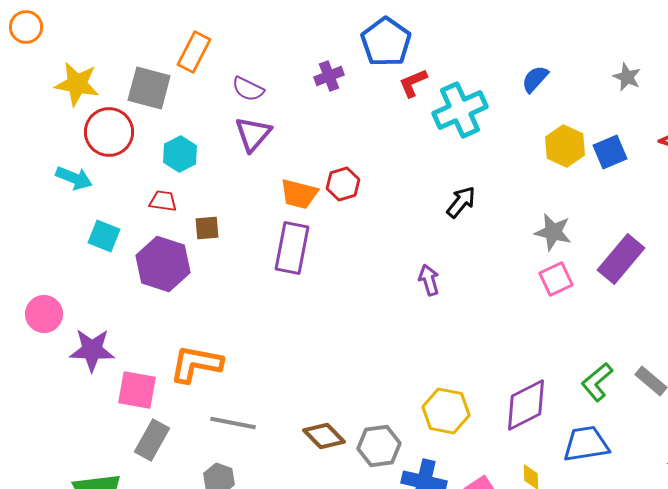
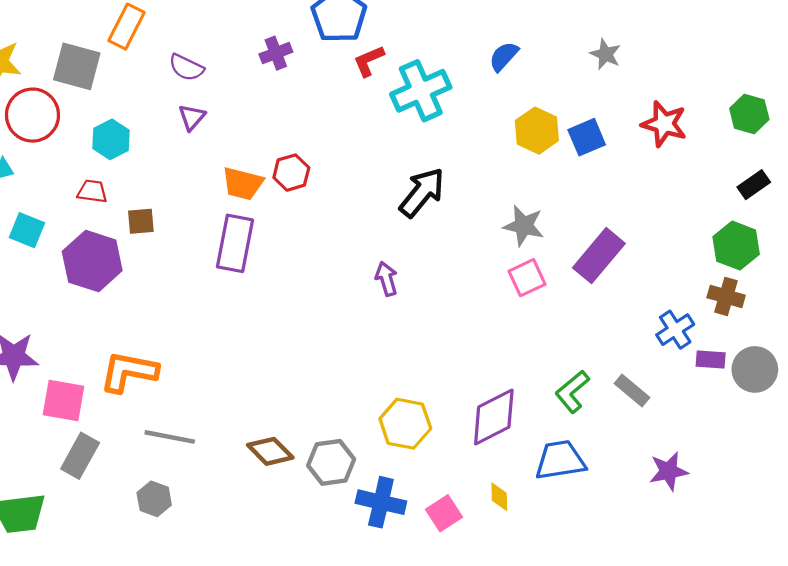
purple triangle: (253, 134) -> (192, 117), size x0.7
black arrow: (461, 202) -> (422, 192), size x1.4

